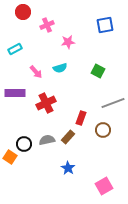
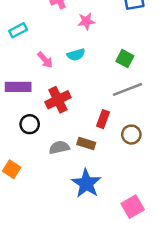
gray line: (113, 103) -> (127, 89), moved
brown rectangle: (68, 137) -> (86, 144), turned 64
black circle: (24, 144) -> (30, 124), moved
blue star: (68, 168) -> (86, 183), size x1.6

